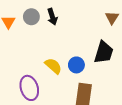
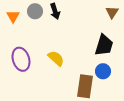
blue circle: (76, 65) -> (103, 71), moved
purple ellipse: (29, 88) -> (21, 59), moved

